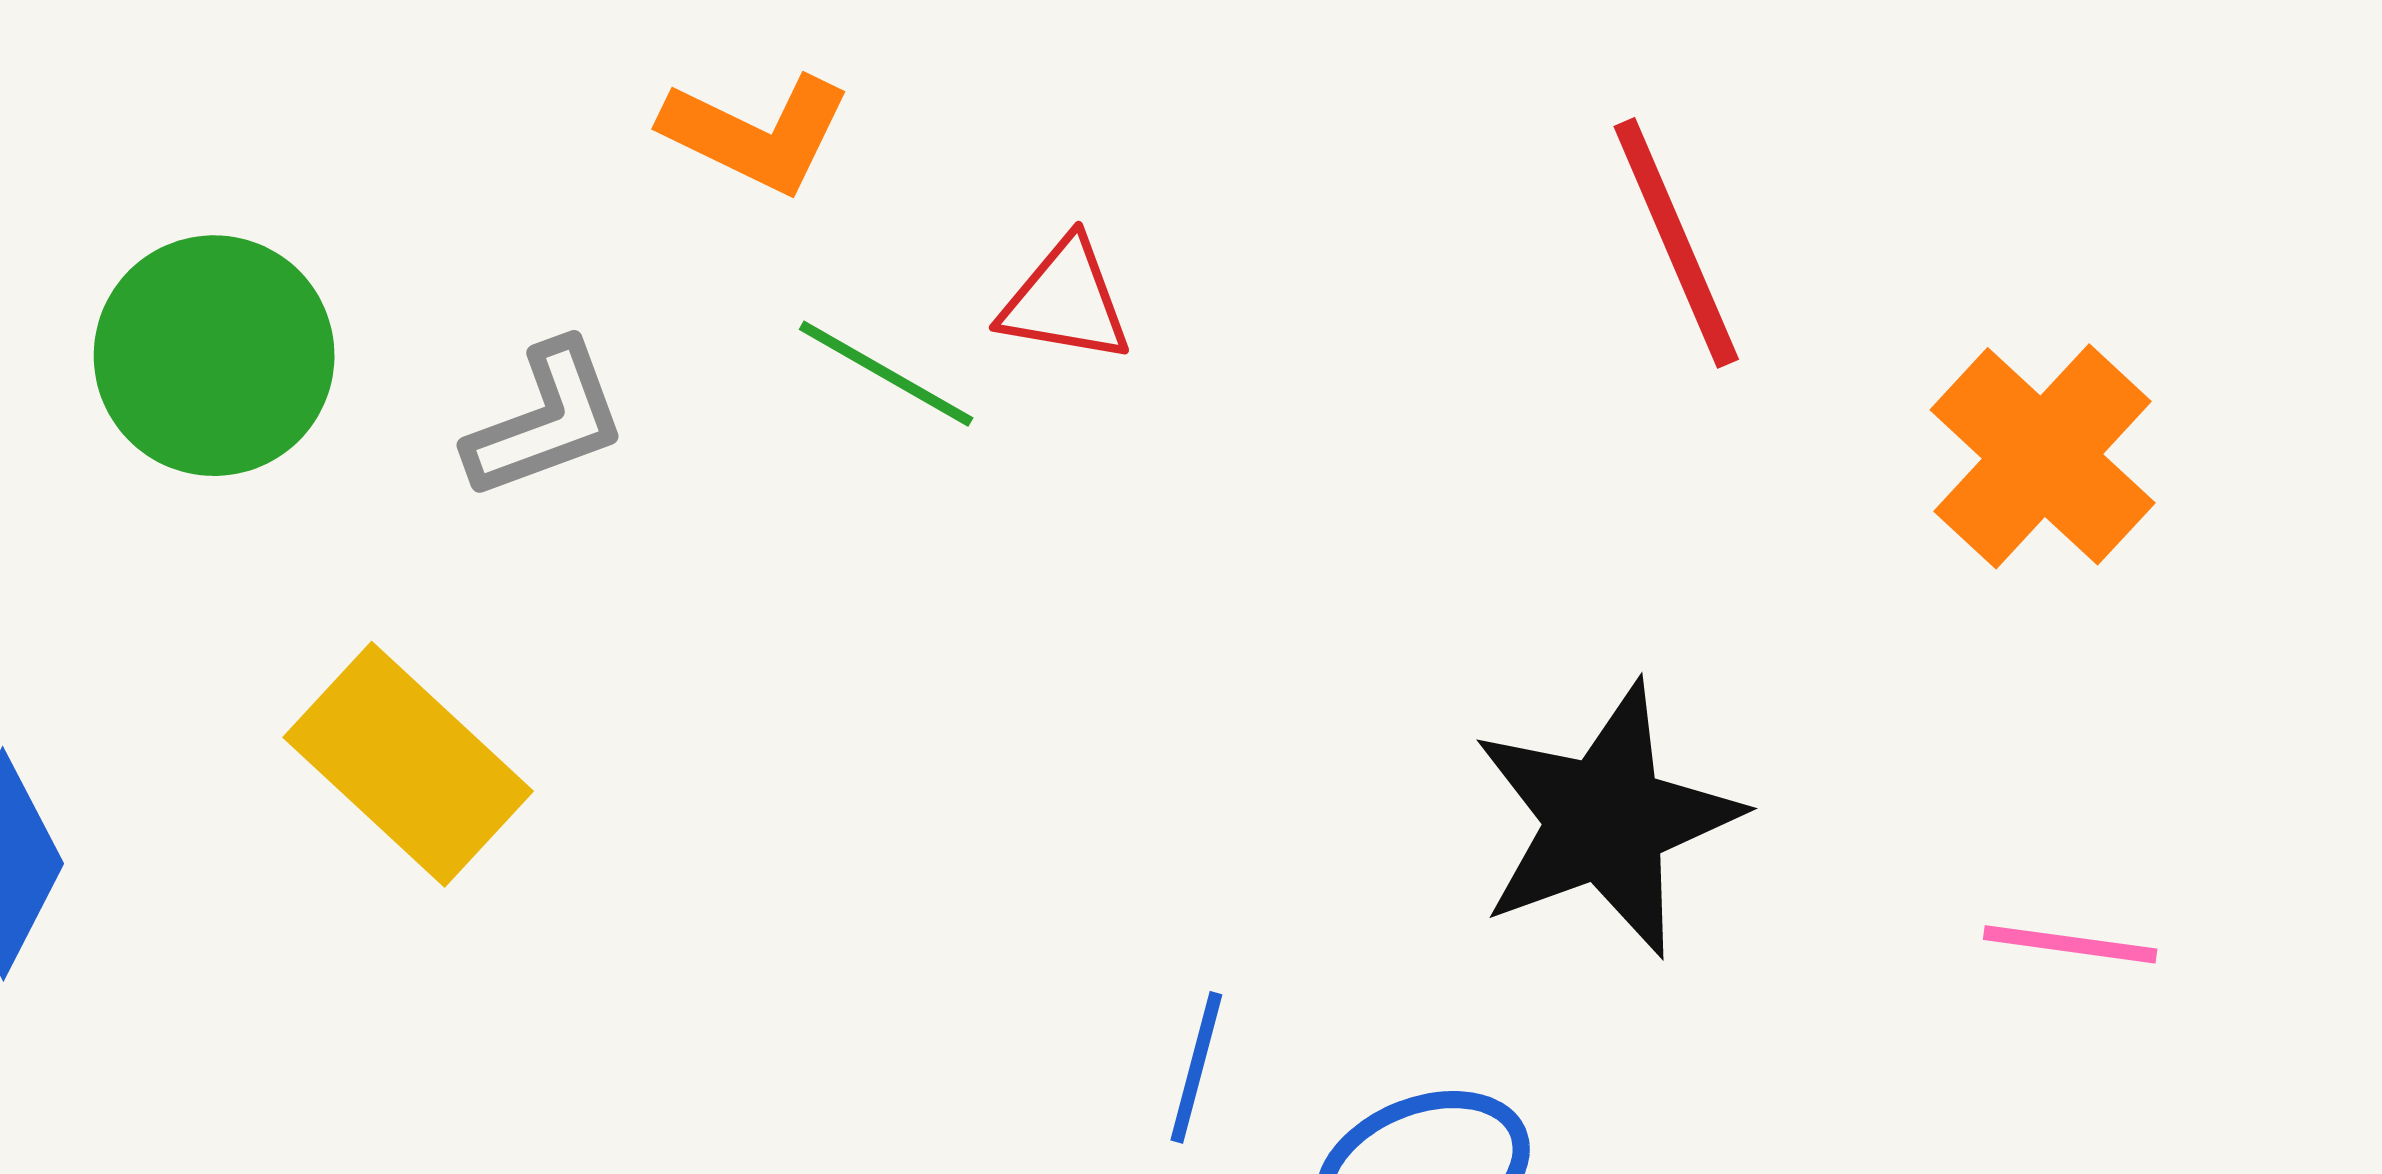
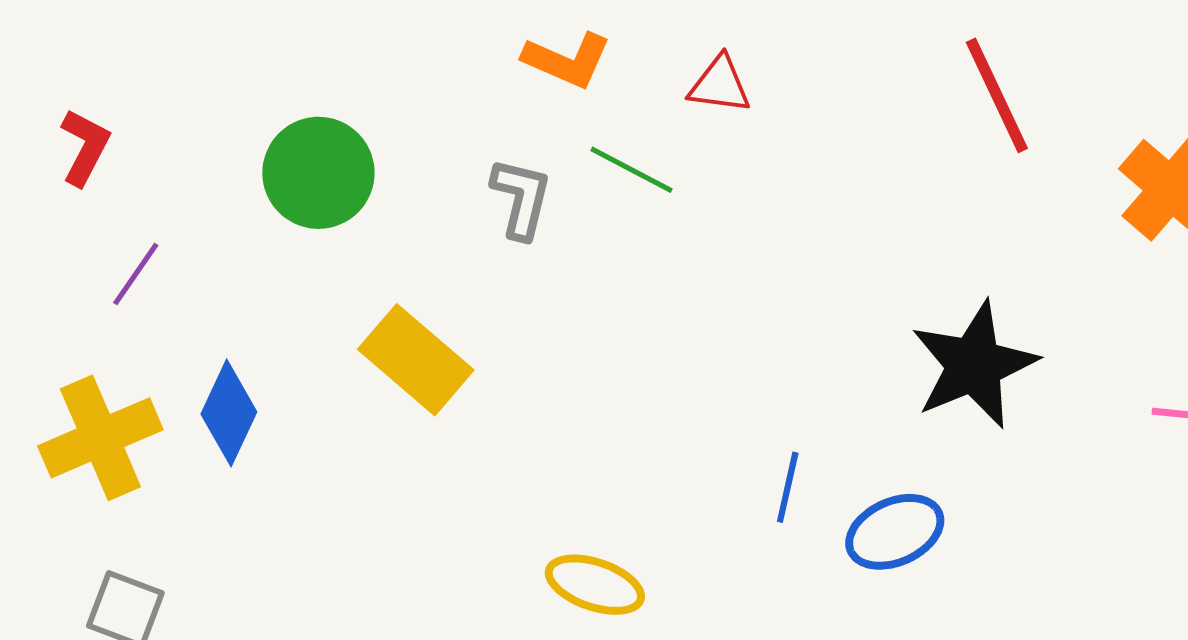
red triangle: (1065, 301) -> (720, 85), moved
gray L-shape: (546, 420) -> (521, 198), moved, turned -54

